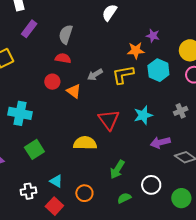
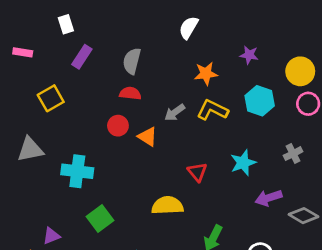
orange star: (136, 50) -> (206, 74), moved
yellow L-shape: (123, 75) -> (212, 110), turned 40
red triangle: (109, 120) -> (197, 172), size x0.7

